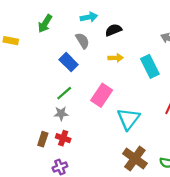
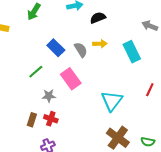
gray semicircle: (82, 41) -> (81, 50), moved
green line: (64, 93) -> (36, 72), moved
pink rectangle: (102, 95) -> (71, 79), moved, turned -70

